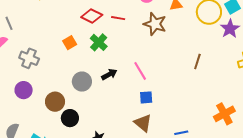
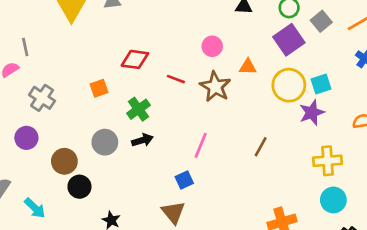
red diamond: (92, 16) -> (135, 59), turned -30
red line: (118, 18) -> (176, 79), moved
green cross: (99, 42) -> (138, 109), moved
pink line: (140, 71) -> (201, 145), moved, turned 42
blue square: (146, 97) -> (184, 180), turned -32

